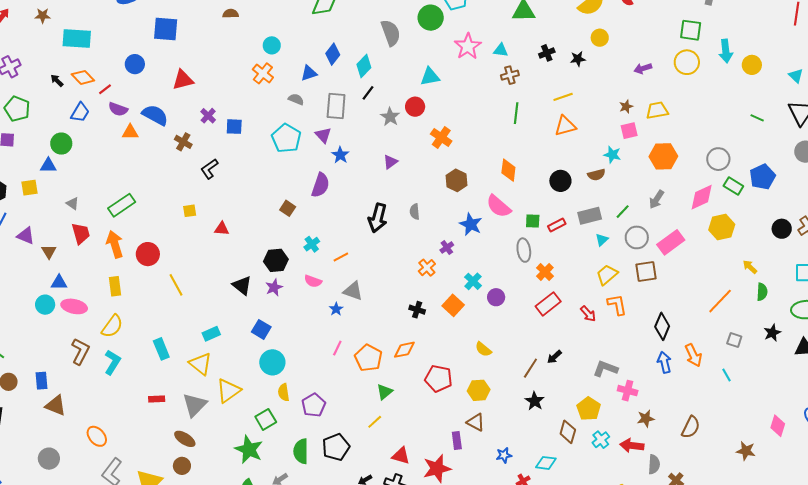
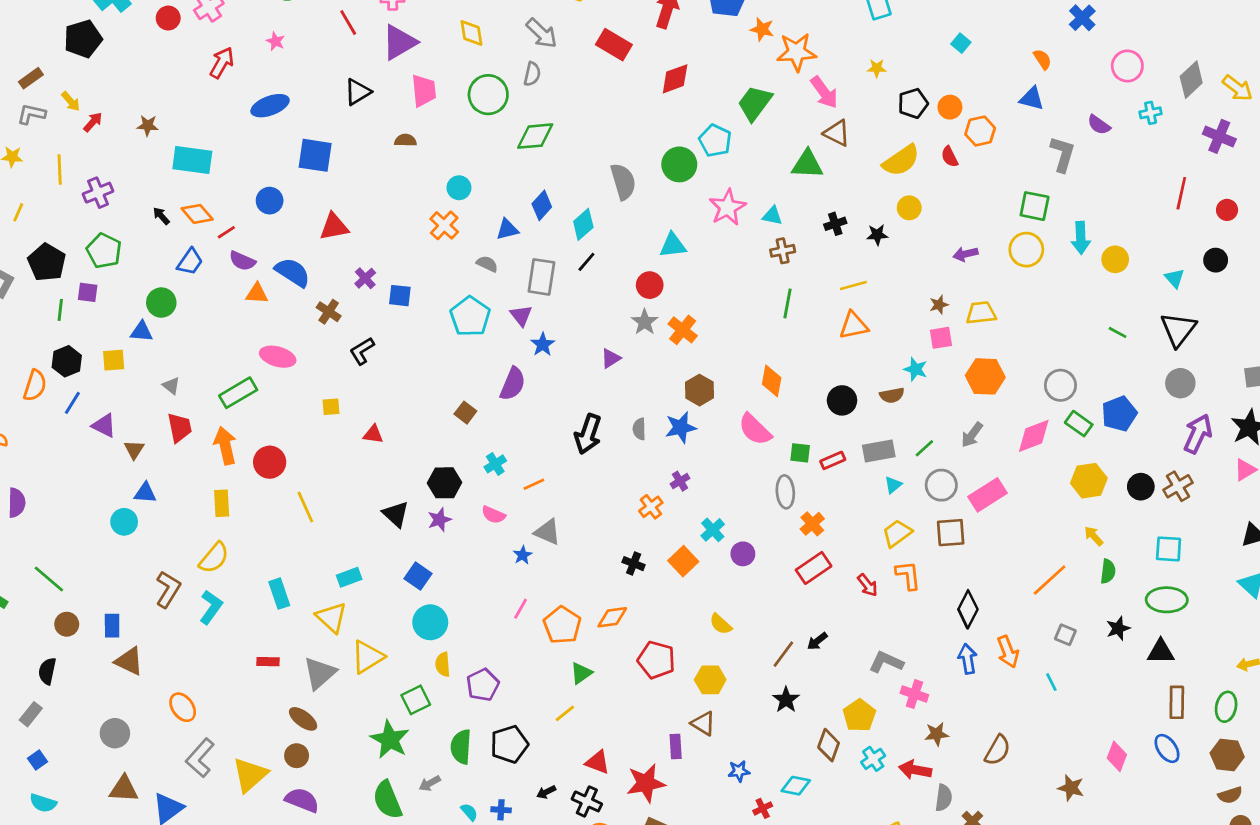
gray star: (390, 117) -> (645, 322), moved
blue star: (471, 224) -> (681, 427), moved, turned 30
yellow hexagon: (722, 227) -> (1089, 481), moved
pink ellipse: (74, 306) -> (278, 357), moved

